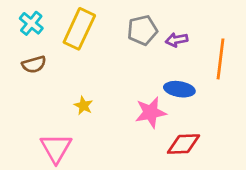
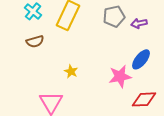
blue ellipse: (179, 89) -> (141, 59), turned -60

